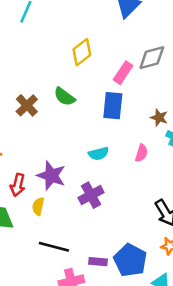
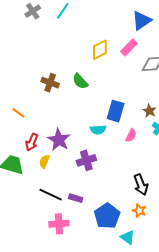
pink rectangle: (123, 73) -> (129, 47), moved
brown cross: (27, 105) -> (50, 83), turned -36
blue rectangle: (113, 106) -> (116, 111), moved
purple rectangle: (98, 262) -> (76, 198), moved

